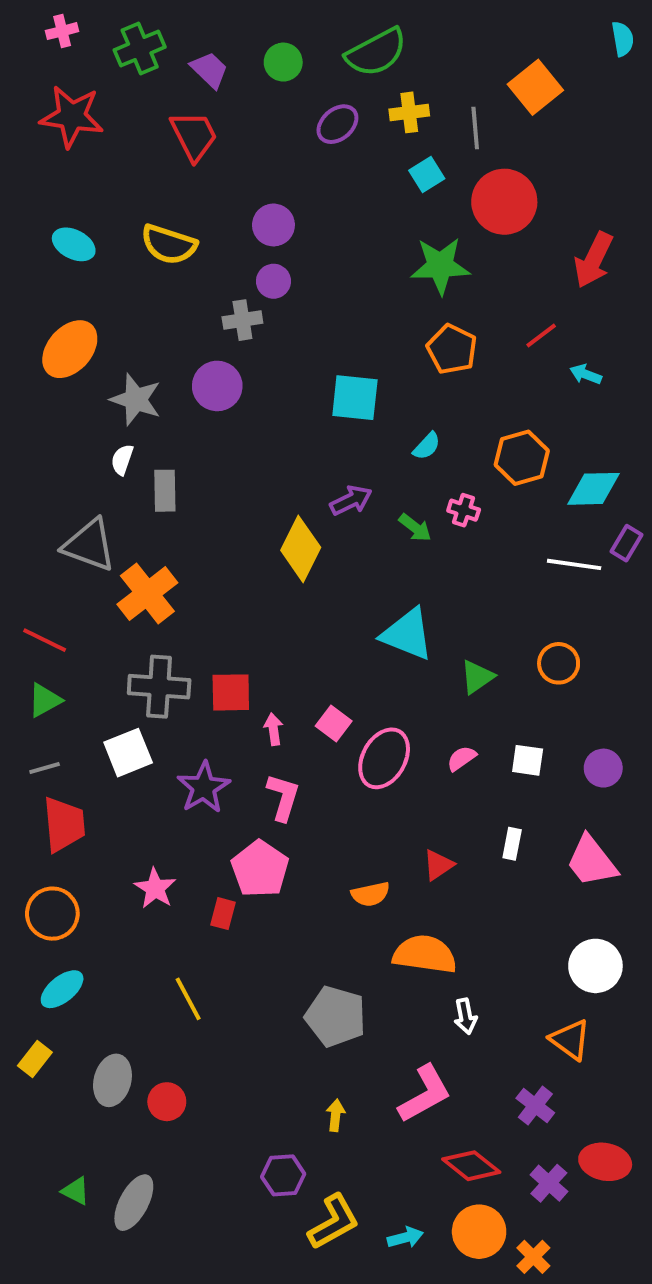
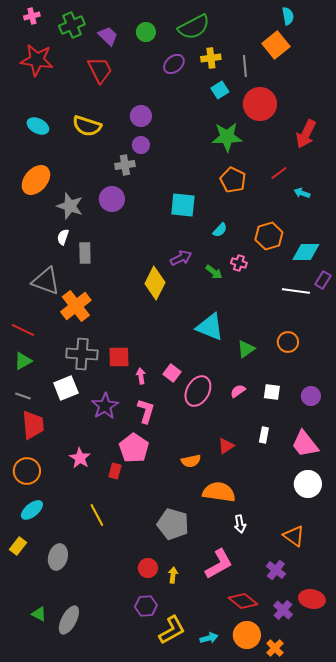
cyan semicircle: (623, 39) -> (288, 16), moved
gray line: (45, 768) -> (23, 396), turned 35
white circle: (595, 966) -> (308, 484), moved
red circle: (167, 1102) -> (148, 568), moved

